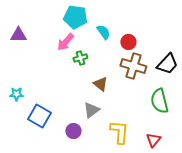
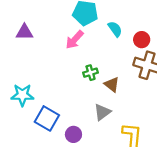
green cross: (80, 58) -> (91, 73), moved
cyan star: (16, 94) -> (22, 95), size x1.5
purple circle: (73, 131) -> (73, 134), moved

